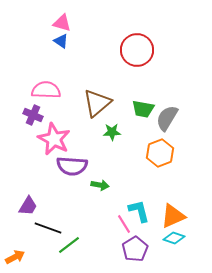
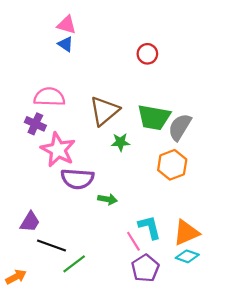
red circle: (137, 50) -> (147, 54), size x0.6
green trapezoid: (143, 109) -> (154, 117), size x1.4

